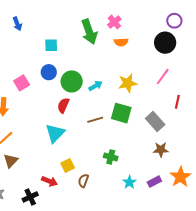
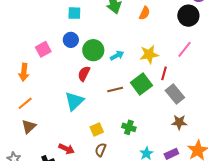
orange semicircle: (121, 42) -> (144, 13), turned -64
red line: (177, 102) -> (164, 73), moved
green square: (121, 113) -> (141, 84), turned 35
yellow square: (68, 165) -> (97, 130), moved

